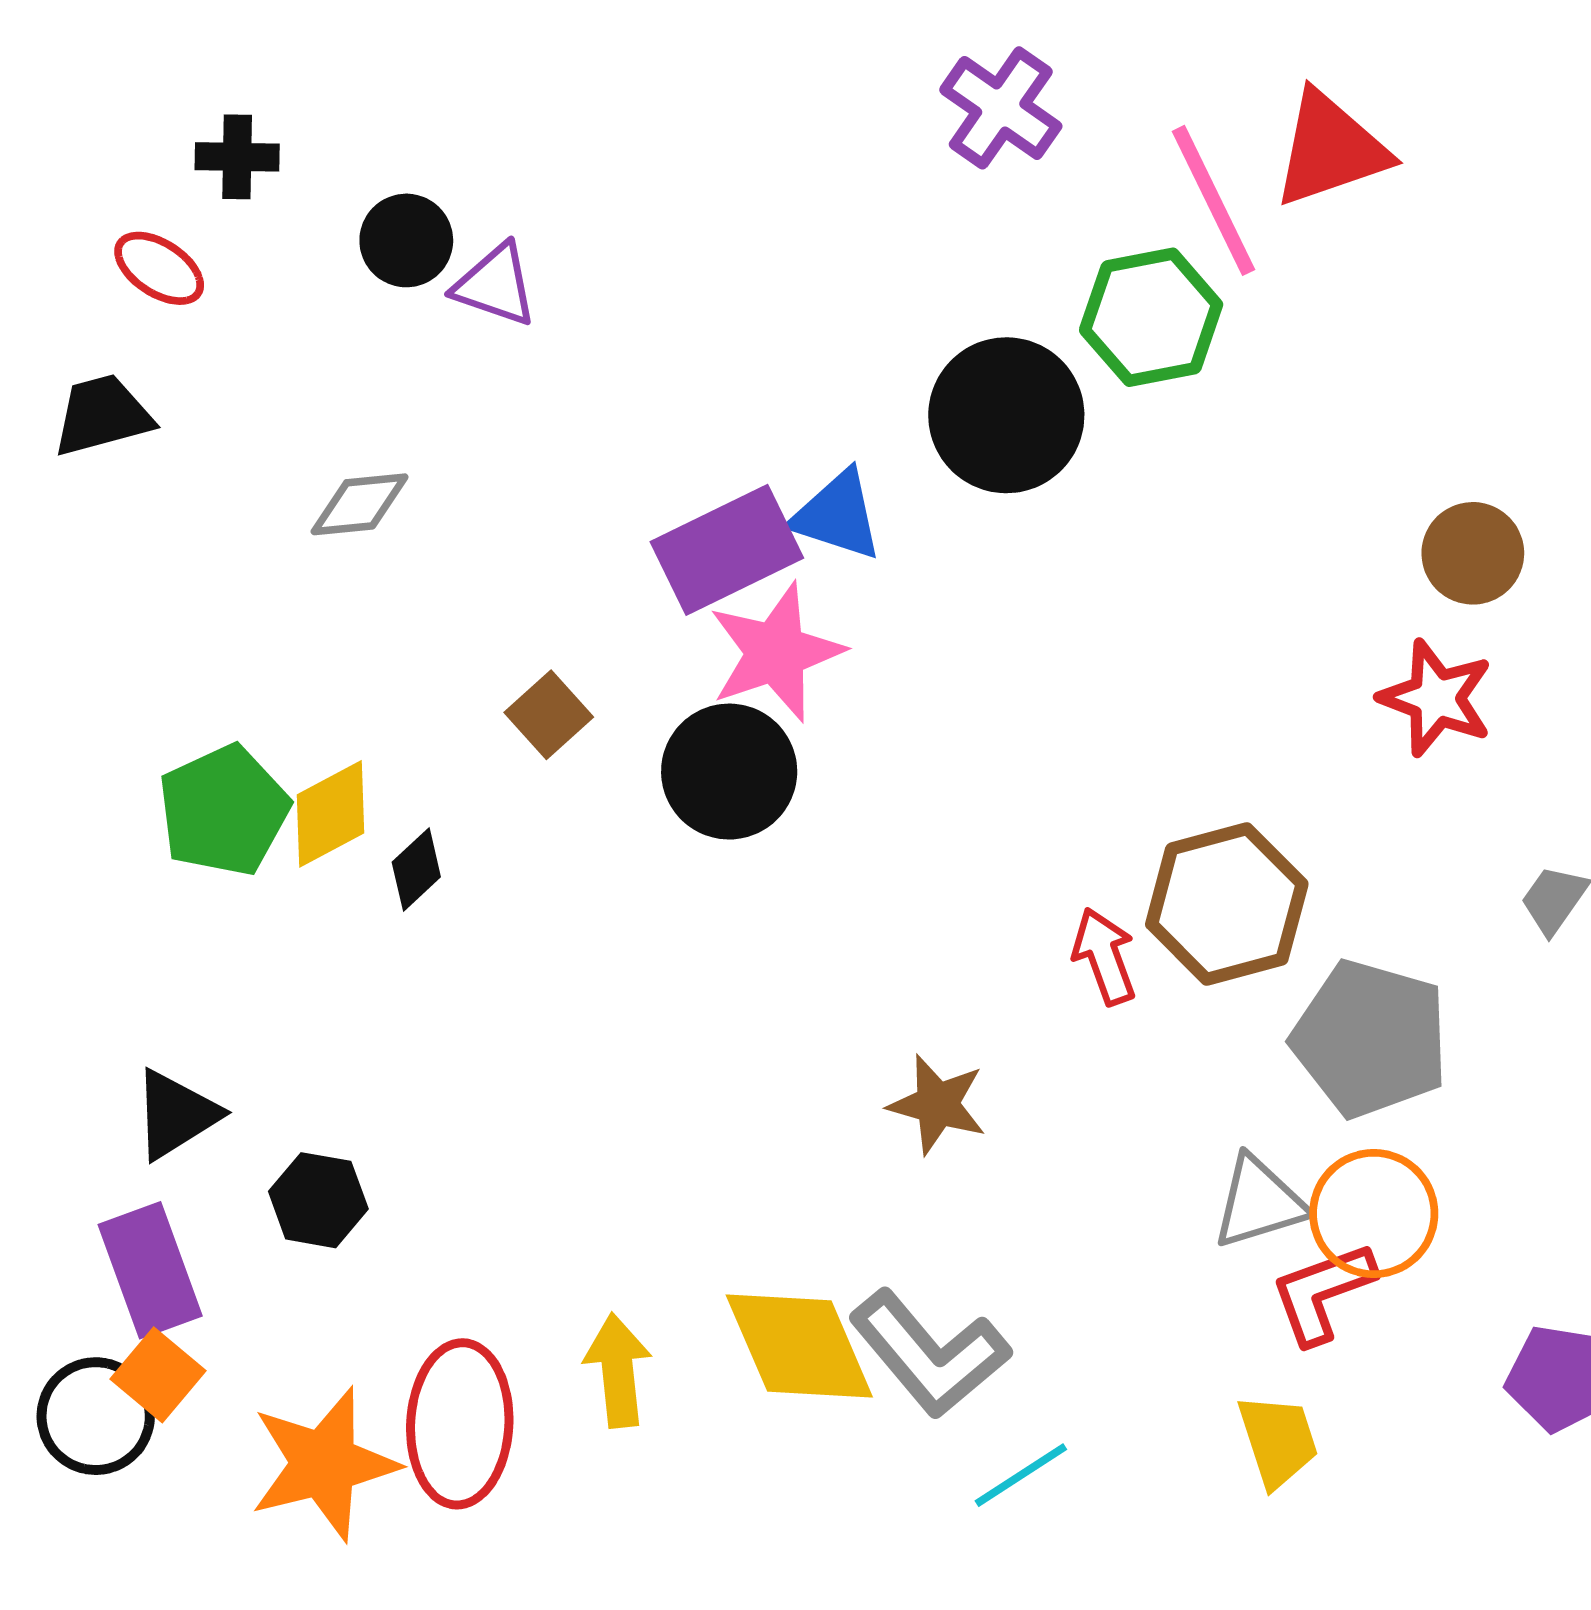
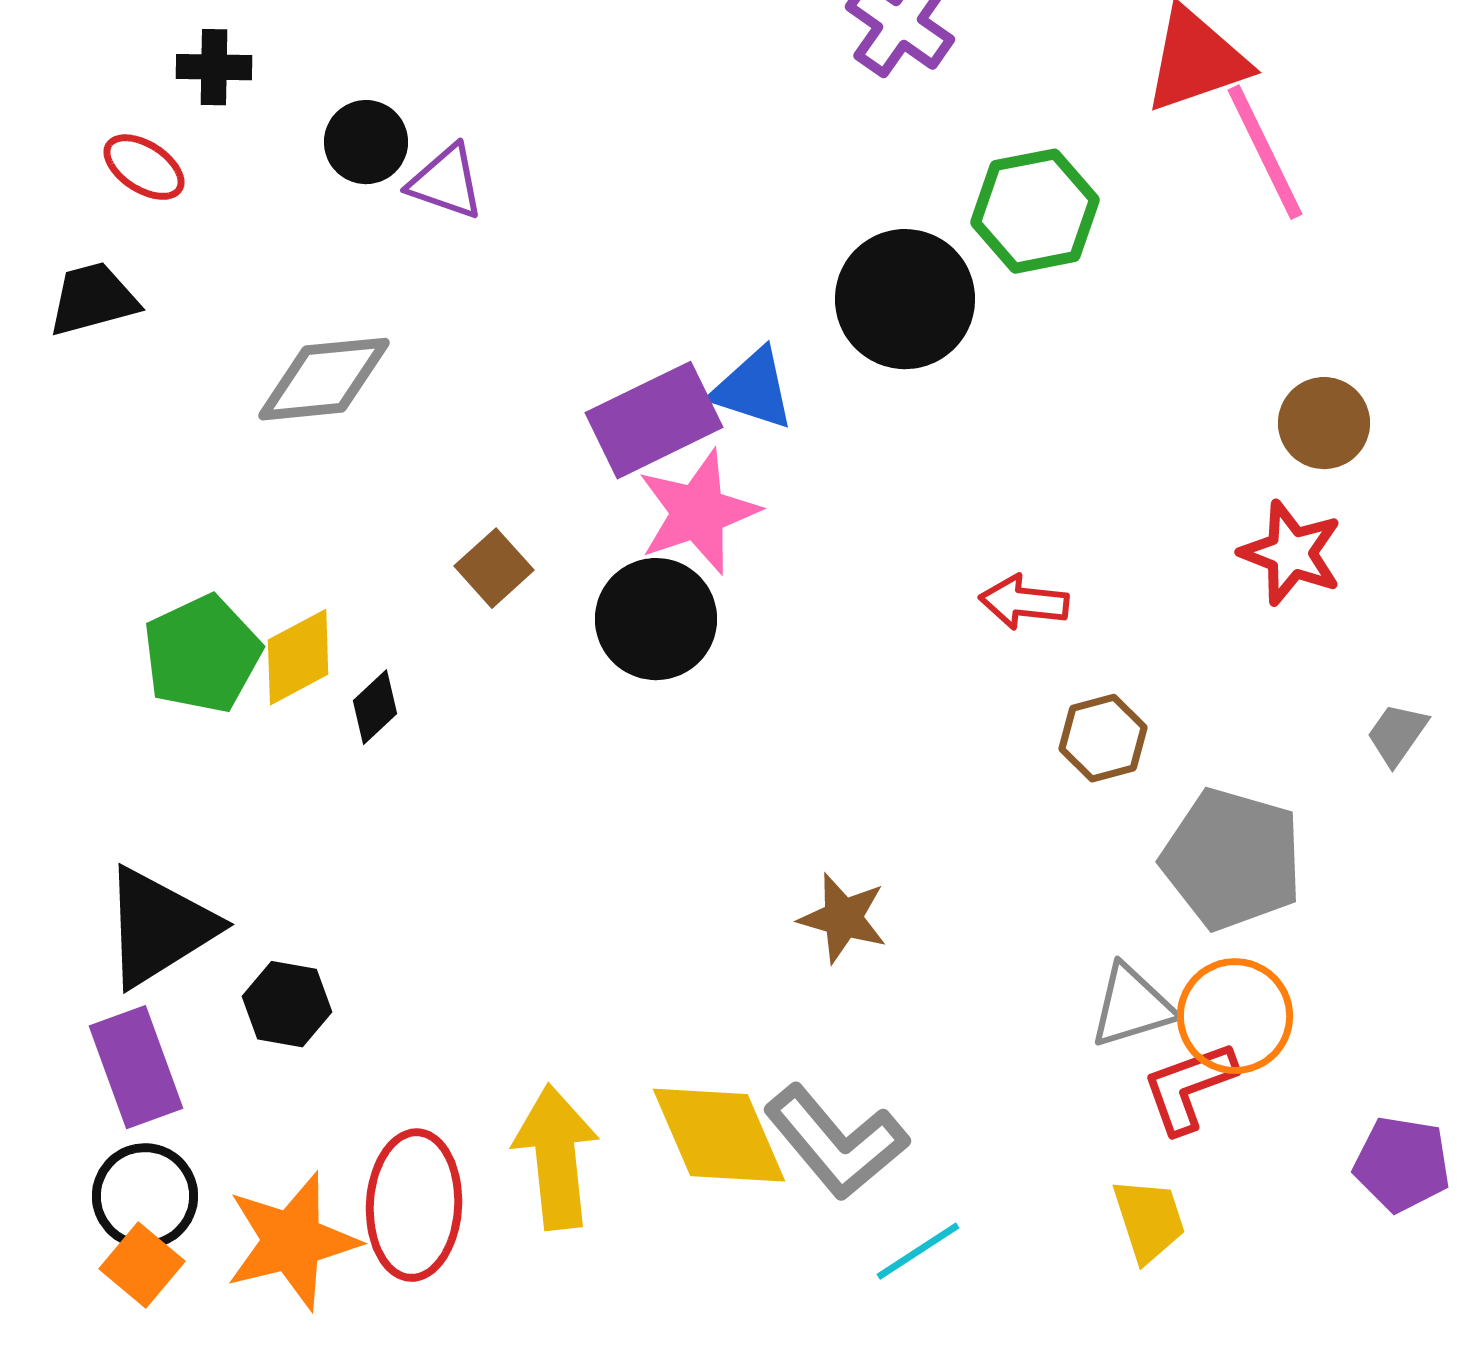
pink line: (1213, 200) -> (1265, 152), moved
gray diamond: (360, 504) -> (324, 379), size x1.5
brown hexagon: (1227, 904) -> (1103, 738), size x0.6
red arrow: (1104, 956) -> (1024, 602), moved, turned -64
black triangle: (176, 1114) -> (159, 927), size x1.5
yellow arrow: (618, 1370) -> (556, 1157), size x1.4
orange square: (158, 1375) -> (142, 1265), moved
black circle: (96, 1416) -> (145, 1196), moved

